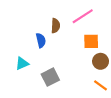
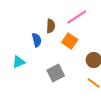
orange square: (91, 41) -> (70, 41), moved, turned 35
gray square: (50, 77) -> (56, 73), moved

